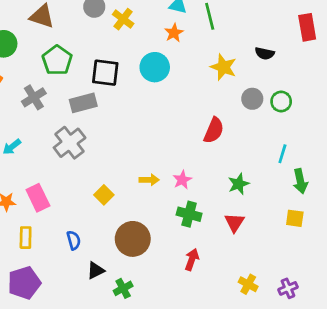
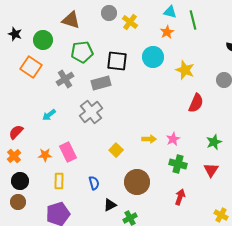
green pentagon: (57, 60) -> (82, 52), turned 30
yellow star: (223, 67) -> (185, 70), moved

